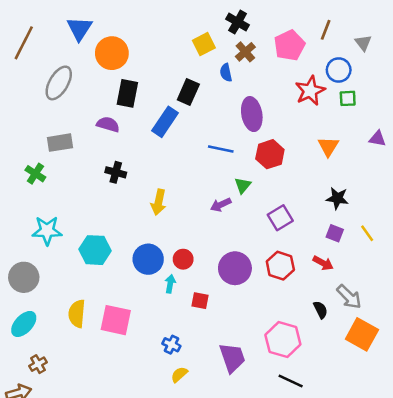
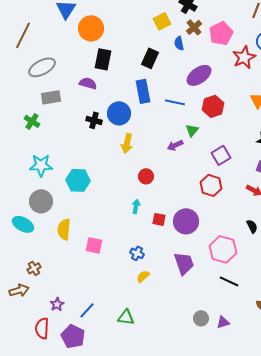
brown line: (24, 43) -> (23, 35), moved
pink pentagon: (289, 45) -> (221, 33), moved
gray ellipse: (59, 83) -> (42, 67), moved, turned 32
purple ellipse: (252, 114) -> (199, 75), turned 65
blue rectangle: (165, 122) -> (143, 91), moved, turned -45
blue circle: (148, 259) -> (119, 113), moved
red circle: (183, 259) -> (146, 176), moved
red hexagon: (280, 266) -> (211, 185), moved
purple circle: (235, 268) -> (186, 221), moved
gray circle: (24, 277) -> (41, 201), moved
pink square: (116, 320) -> (94, 245), moved, size x0.7
cyan ellipse: (24, 324) -> (23, 224), moved, turned 75

